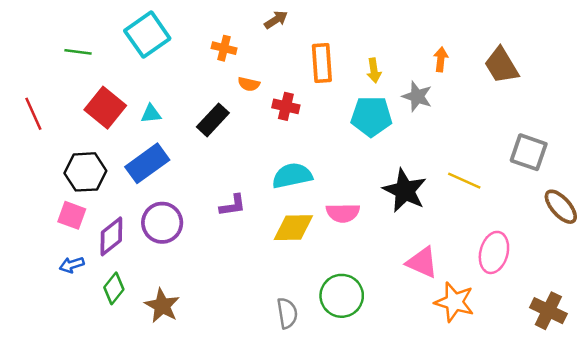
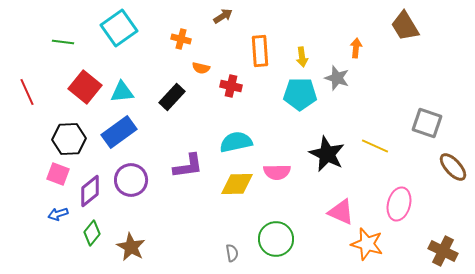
brown trapezoid: (501, 65) -> (405, 26), moved
cyan triangle: (151, 114) -> (122, 92), size x1.4
purple L-shape: (233, 205) -> (188, 166), size x1.4
gray semicircle: (287, 313) -> (232, 253), size x0.7

